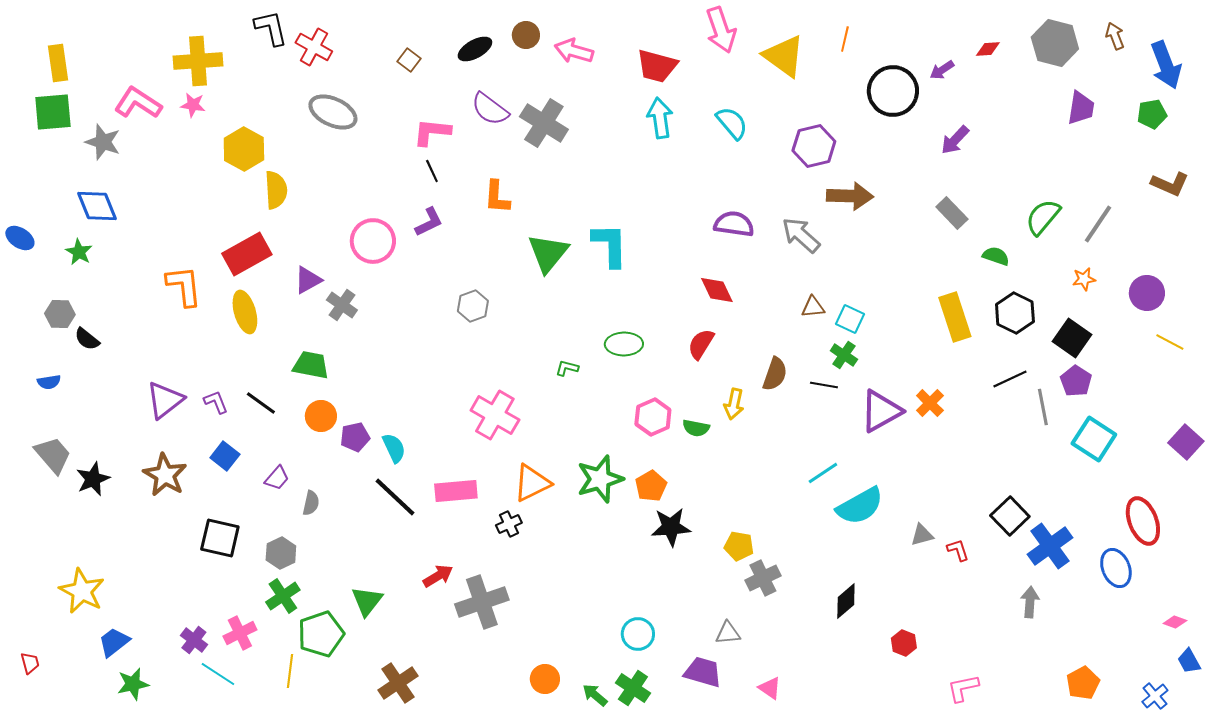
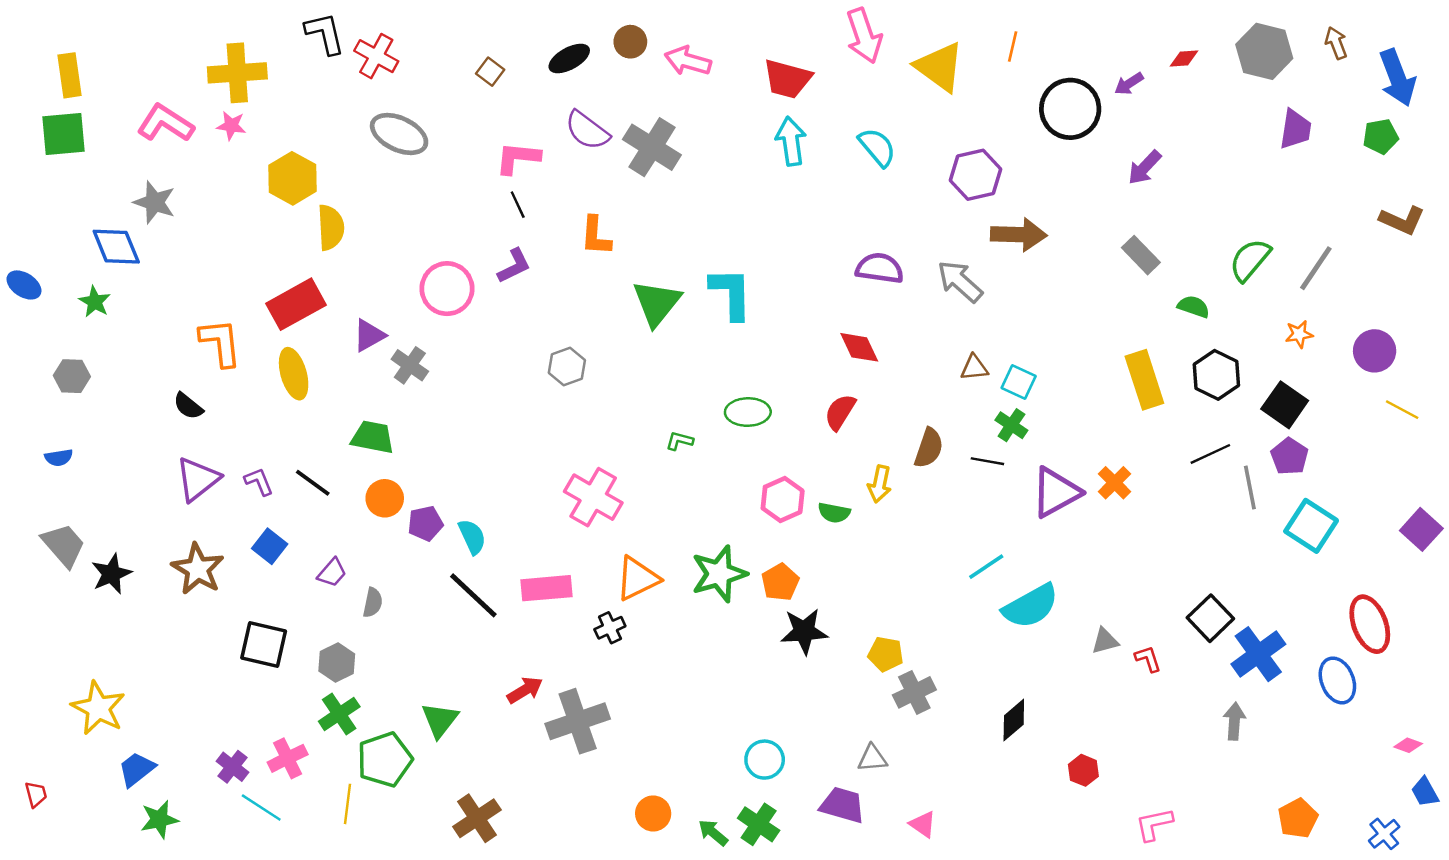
gray star: (103, 142) -> (155, 202), moved
black semicircle: (87, 339) -> (188, 406), moved

